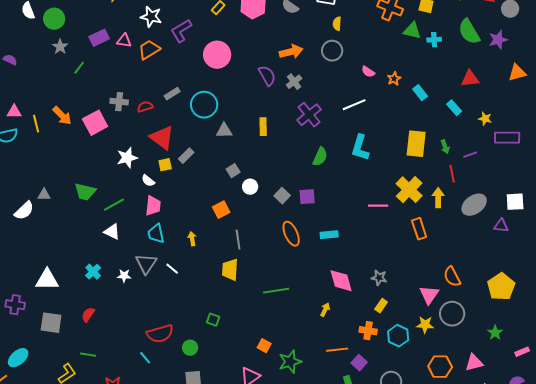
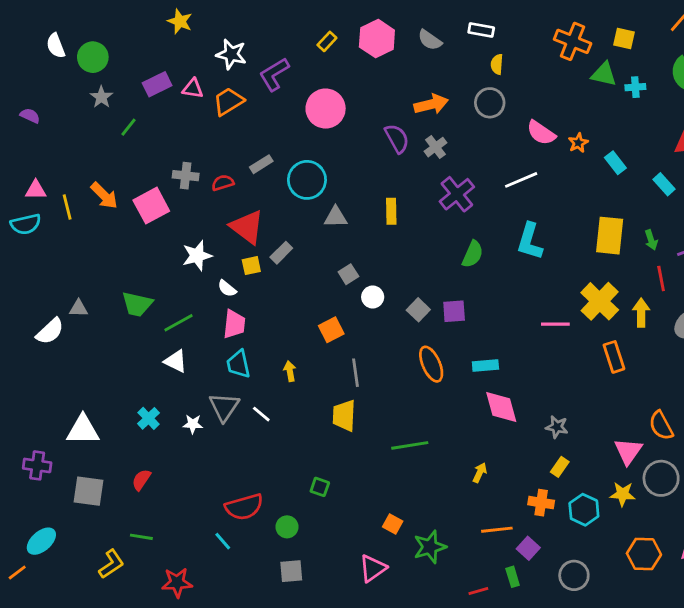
pink semicircle: (368, 72) -> (541, 133), size x1.5
pink diamond: (341, 281) -> (501, 407), moved

